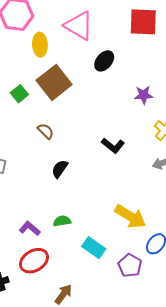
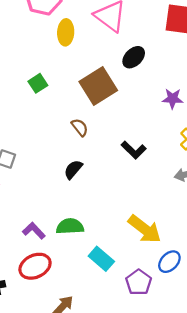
brown square: (54, 82) -> (98, 86), moved
brown semicircle: (46, 131) -> (80, 127), moved
green semicircle: (62, 221) -> (70, 226), size x1.4

